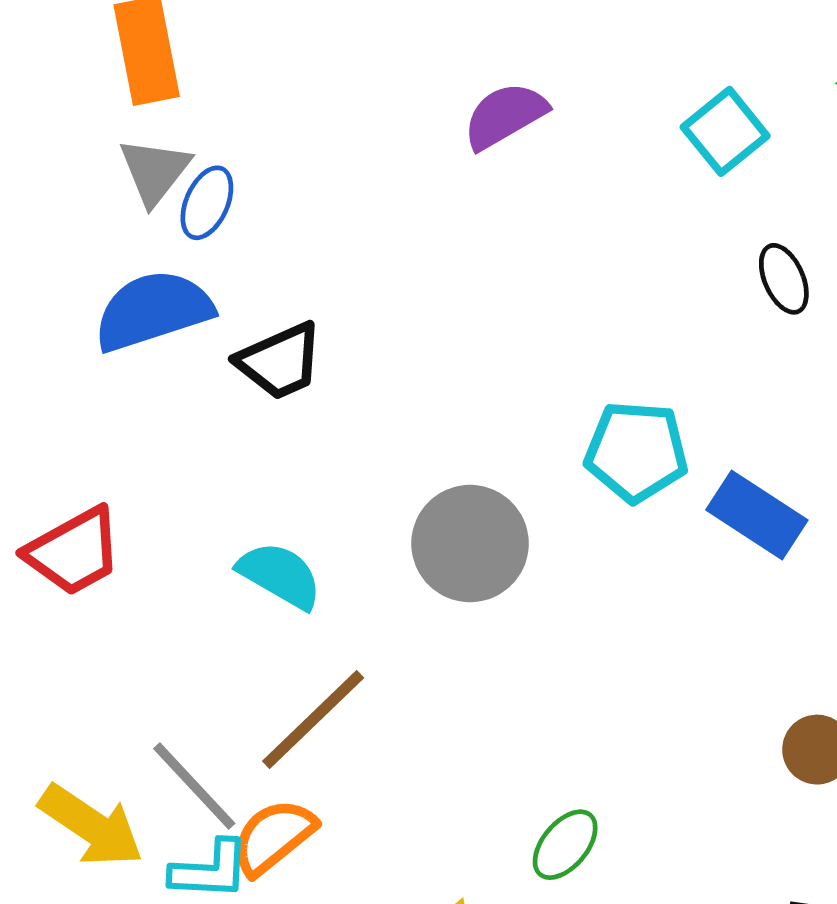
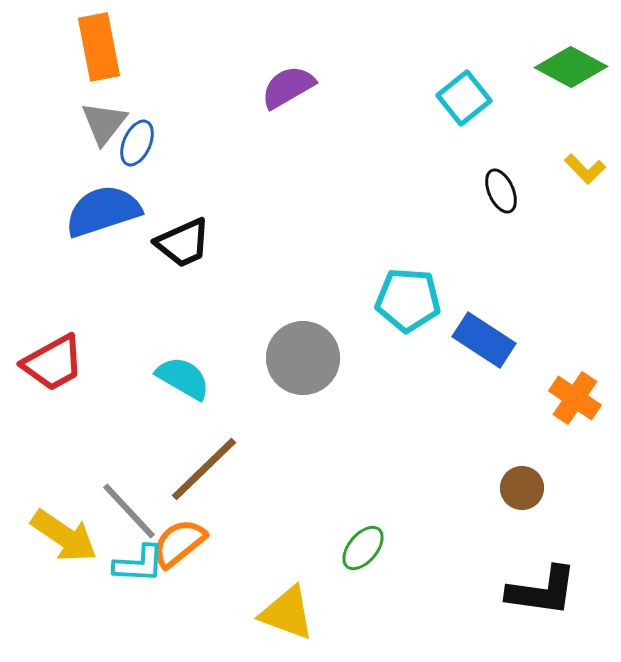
purple semicircle: (505, 116) -> (288, 87), moved

